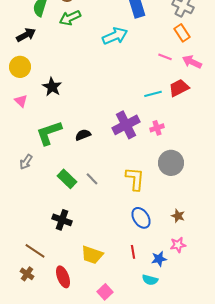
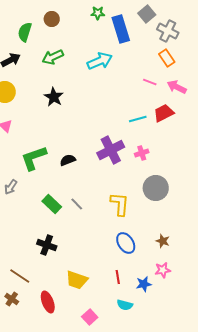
green arrow: (70, 18) -> (53, 57), moved
black star: (52, 87) -> (54, 97), moved
cyan semicircle: (150, 280) -> (125, 305), moved

